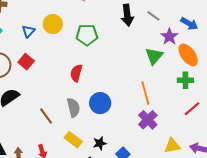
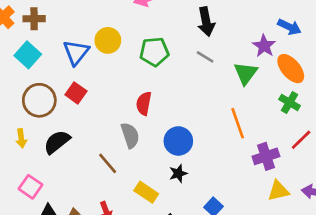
gray line: (153, 16) -> (205, 57), moved
blue triangle: (28, 31) -> (76, 52), size x1.5
green cross: (185, 80) -> (290, 103), turned 35
gray semicircle: (73, 107) -> (130, 135), moved
purple cross: (148, 120) -> (266, 156), moved, turned 30
black star: (100, 143) -> (178, 173), moved

